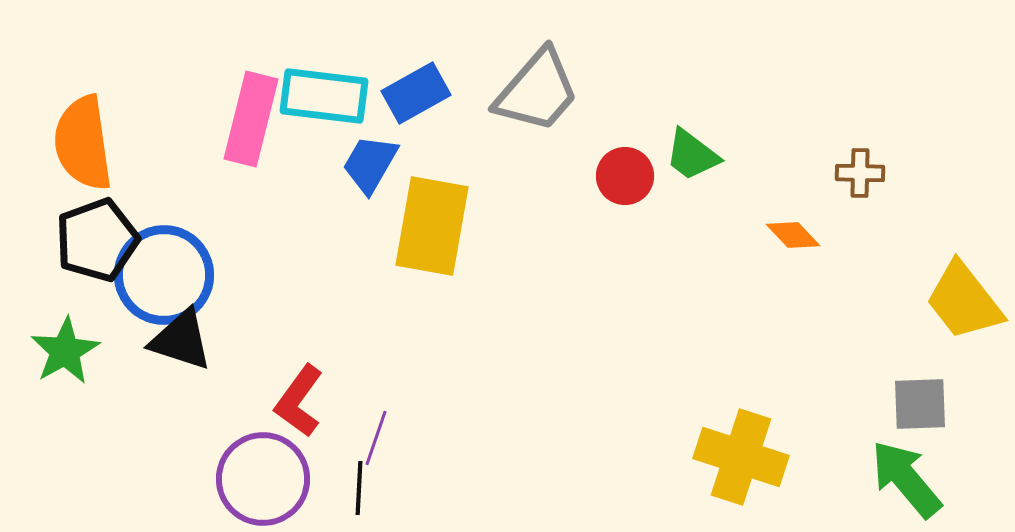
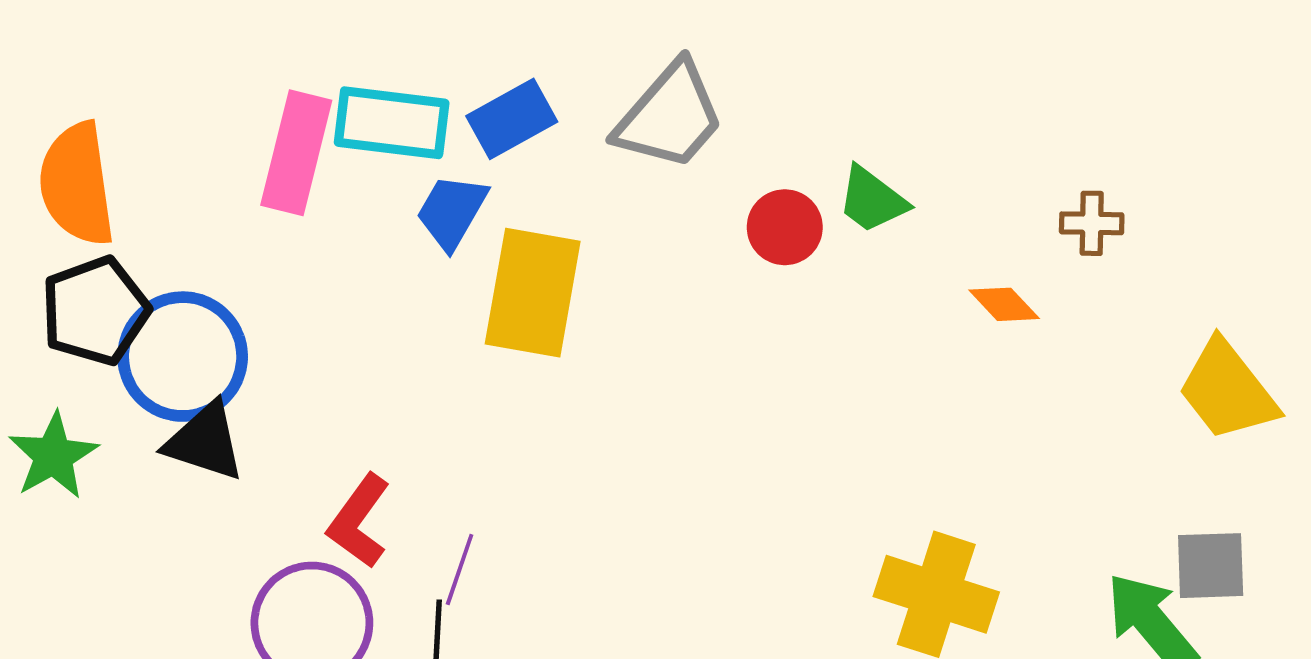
gray square: (920, 404) -> (1211, 566), moved

